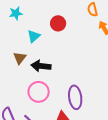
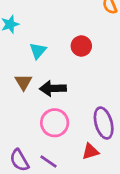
red circle: (58, 23) -> (81, 46), moved

